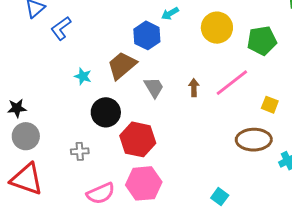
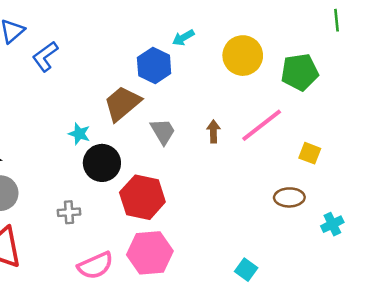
cyan star: (83, 76) -> (79, 134), moved
brown ellipse: (254, 140) -> (289, 197), size x0.7

